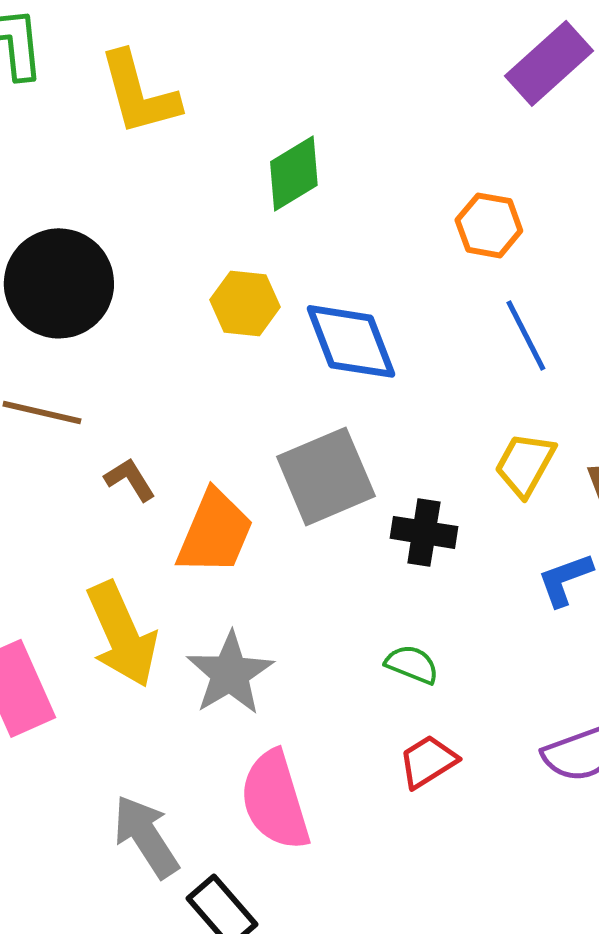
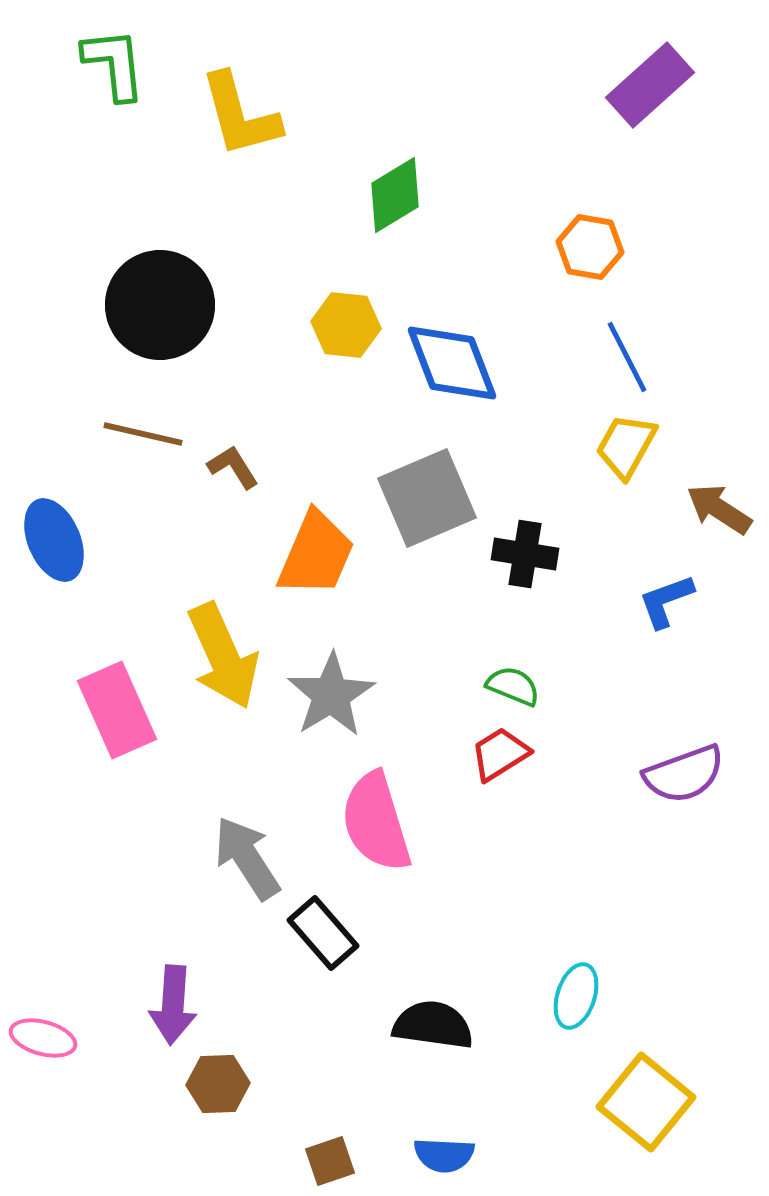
yellow trapezoid: (525, 464) -> (626, 446), moved
brown L-shape: (130, 479) -> (233, 467), moved
red trapezoid: (428, 761) -> (500, 754), moved

